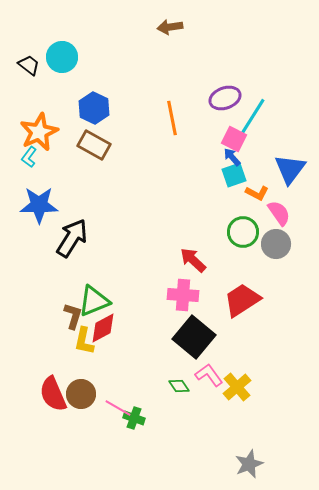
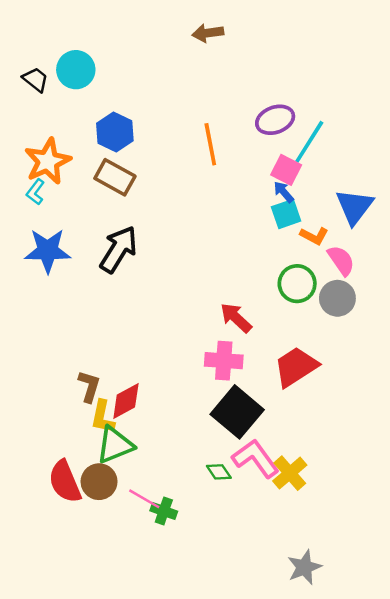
black arrow: (72, 238) -> (119, 249), moved
green triangle: (94, 301) -> (115, 445), moved
pink L-shape: (209, 375) -> (256, 458), size x1.4

